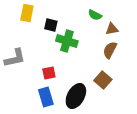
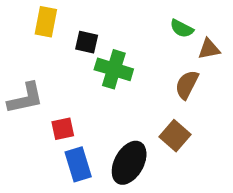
green semicircle: (95, 15) -> (182, 29), moved
brown triangle: (112, 29) -> (209, 49), moved
red square: (49, 73) -> (63, 129), moved

